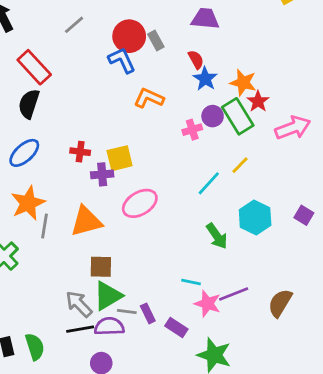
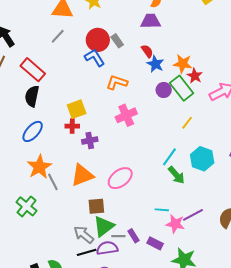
pink cross: (192, 130) -> (126, 115), moved, size x1.5
yellow square: (120, 158) -> (77, 109), moved
cyan line: (209, 183) -> (169, 157), moved
pink ellipse: (140, 203) -> (120, 178), moved
gray line: (44, 226) -> (53, 182), turned -30

